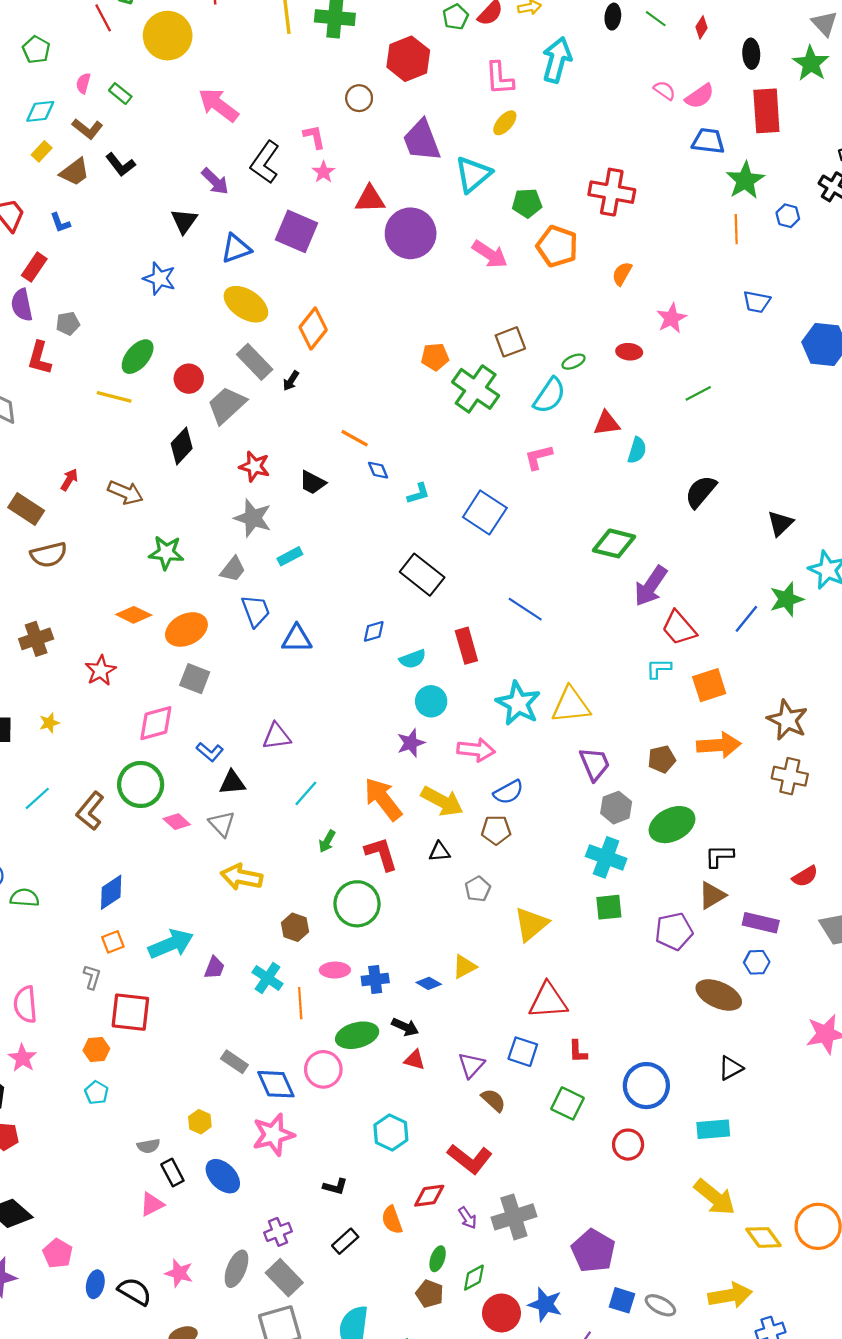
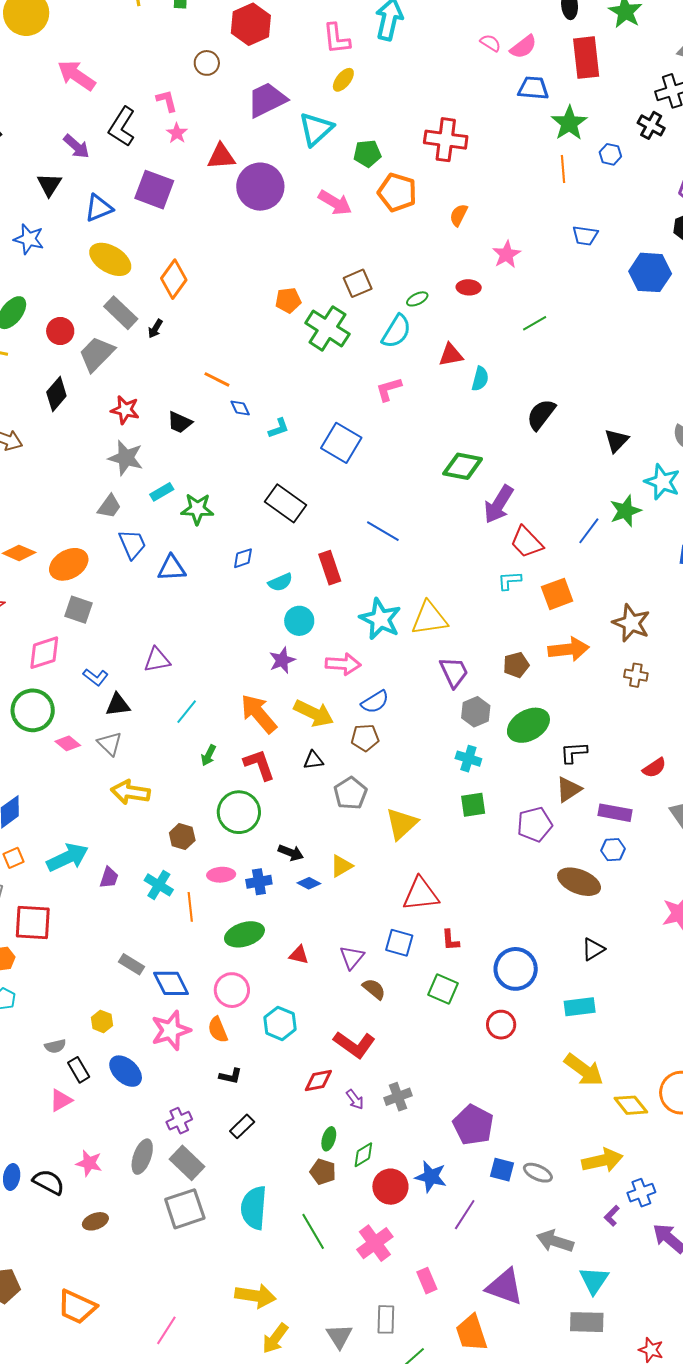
purple trapezoid: (422, 140) -> (267, 100), turned 87
green star: (166, 553) -> (197, 509), moved
brown cross: (790, 776) -> (636, 675), size x0.7
cyan cross: (606, 857) -> (468, 759), size x0.7
gray pentagon: (478, 889) -> (350, 793), size x1.4
black arrow: (405, 1027) -> (291, 853), moved
pink circle: (323, 1069) -> (232, 990), moved
gray cross: (514, 1217) -> (398, 1097), size x0.7
orange semicircle: (392, 1220) -> (218, 1030), moved

